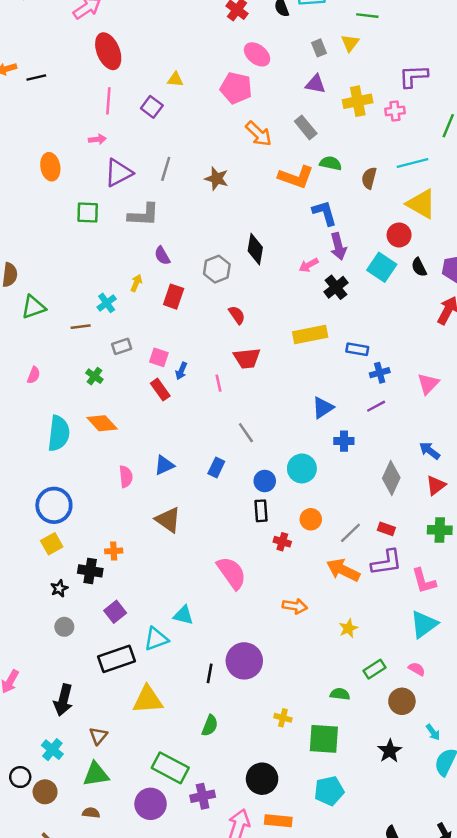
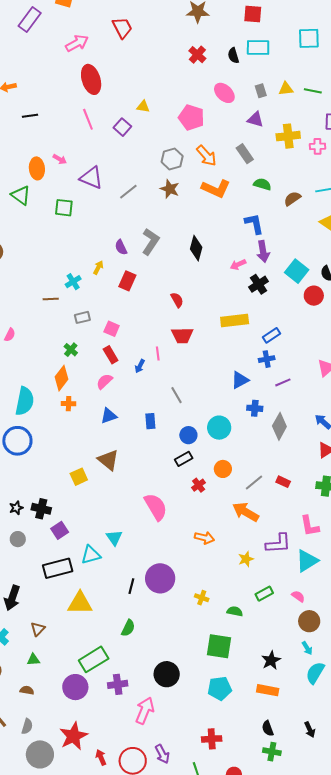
green line: (367, 16) -> (313, 91), moved
yellow triangle: (350, 43) -> (286, 89), turned 42
pink ellipse: (257, 54) -> (224, 93), moved
black line: (36, 77) -> (30, 116), moved
pink line: (108, 101) -> (88, 119), turned -30
pink arrow: (97, 139) -> (60, 159), moved, turned 32
gray line: (166, 169) -> (128, 192), moved, turned 30
purple triangle: (119, 173) -> (91, 178), turned 45
orange L-shape: (296, 177) -> (216, 189), moved
brown semicircle: (369, 178) -> (292, 199), turned 36
gray L-shape: (144, 215) -> (151, 242), moved, turned -64
red circle: (399, 235) -> (314, 296), moved
gray hexagon: (217, 269) -> (172, 159), moved
green triangle: (33, 307) -> (21, 195), moved, turned 50
blue rectangle: (357, 349) -> (272, 335), turned -48
blue arrow: (181, 371) -> (140, 366), moved
blue cross: (380, 373) -> (267, 359), moved
green cross: (94, 376) -> (71, 350), moved
orange diamond: (102, 423) -> (62, 378), turned 75
cyan semicircle: (59, 433) -> (25, 401), moved
blue rectangle: (216, 468) -> (150, 421), turned -35
pink semicircle: (126, 477) -> (104, 381), moved, turned -132
gray diamond: (391, 478) -> (279, 426), moved
black rectangle: (261, 511) -> (184, 459), turned 60
red cross: (282, 542) -> (199, 485), turned 32
yellow square: (52, 544) -> (79, 477), moved
orange cross: (114, 551) -> (69, 404), moved
purple L-shape: (387, 562) -> (278, 544), moved
black cross: (90, 571) -> (41, 509), moved
cyan triangle: (183, 615) -> (114, 538), turned 36
brown circle: (402, 701) -> (309, 621), moved
yellow cross: (283, 718) -> (202, 598), moved
green rectangle: (170, 768) -> (94, 659), turned -64
green triangle: (96, 774) -> (33, 660), size x0.6
orange rectangle: (278, 821) -> (268, 690), moved

